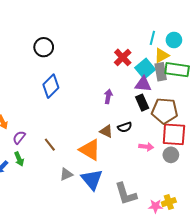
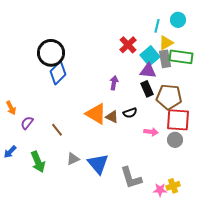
cyan circle: (174, 40) -> (178, 20), moved
black circle: (44, 47) -> (51, 53), moved, size x1.4
orange triangle: (90, 150) -> (96, 114), moved
green arrow: (19, 159) -> (38, 162), moved, size x1.5

